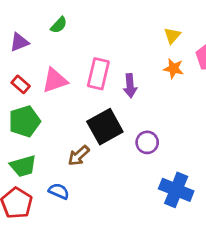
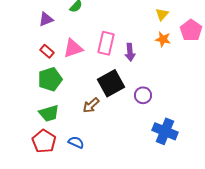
blue semicircle: (59, 191) -> (76, 142), moved

